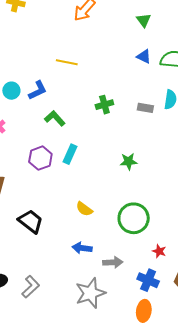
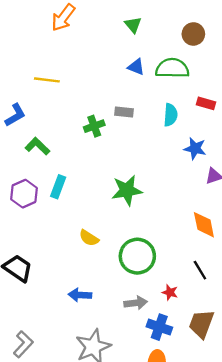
gray rectangle: (145, 108) -> (124, 112), moved
green star: (129, 161) -> (127, 190), size x1.5
yellow semicircle: (84, 209) -> (89, 238), moved
gray arrow: (113, 262) -> (136, 303), moved

